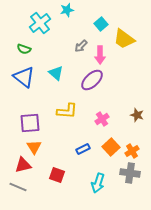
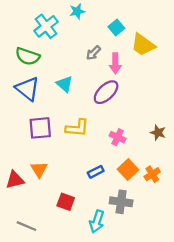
green semicircle: (24, 49) -> (28, 56), size x1.5
pink cross: (102, 119) -> (118, 137), turned -32
purple square: (30, 123) -> (40, 128), moved
red triangle: (23, 165) -> (15, 180), moved
gray cross: (130, 173) -> (121, 202), moved
cyan arrow: (98, 183) -> (97, 221), moved
gray line: (18, 187) -> (26, 226), moved

